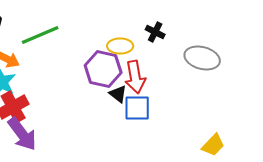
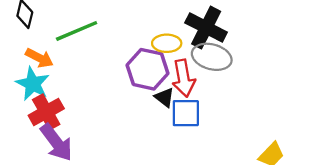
black cross: (155, 32) -> (206, 28), size x1.8
gray ellipse: (202, 58) -> (212, 57), moved

